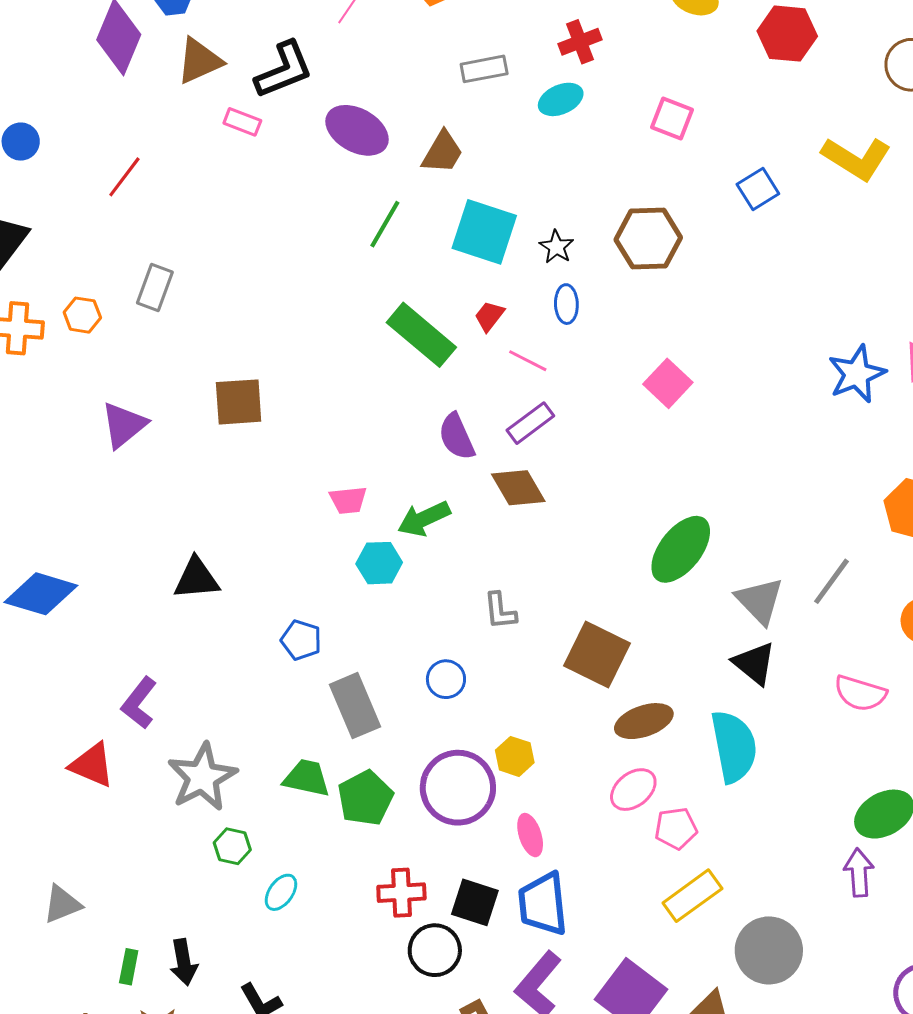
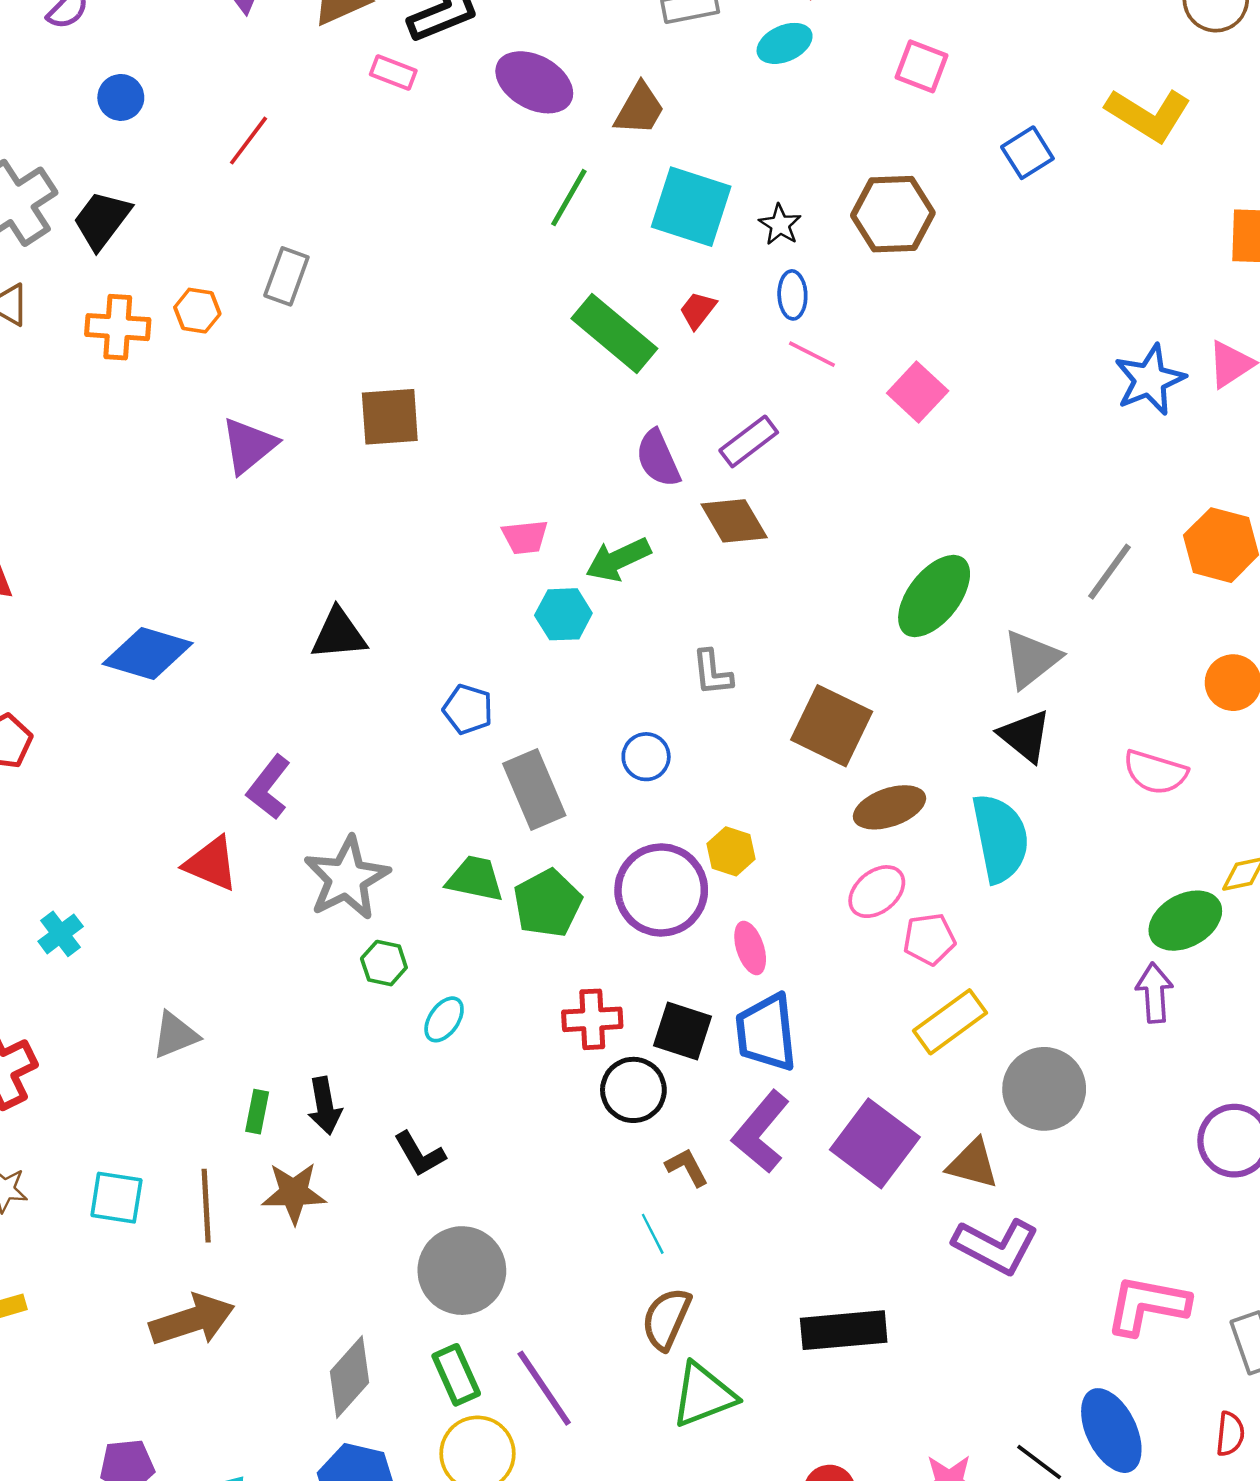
pink line: (528, 361) -> (812, 354), moved
gray line: (831, 581) -> (1109, 572), moved
gray triangle: (760, 601) -> (1031, 659), turned 36

